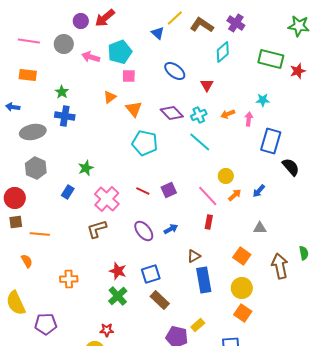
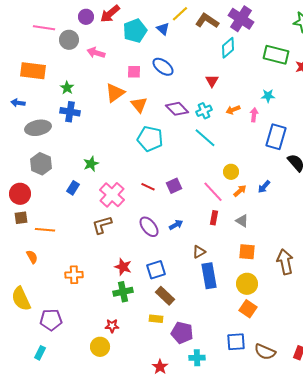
purple cross: (236, 23) -> (241, 19), size x1.4
pink line: (29, 41) -> (44, 28), moved
cyan pentagon: (120, 52) -> (135, 31), moved
blue ellipse: (175, 71) -> (163, 67), moved
orange rectangle: (28, 75) -> (33, 71), size x1.4
orange triangle: (110, 97) -> (115, 93), size x1.5
gray triangle: (260, 228) -> (242, 221), moved, turned 32
orange square: (242, 256) -> (247, 252), turned -30
green cross: (118, 296) -> (123, 292), turned 30
yellow rectangle: (198, 325) -> (156, 319), moved, turned 48

